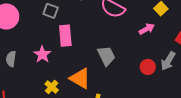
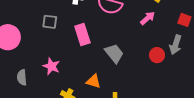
pink rectangle: (65, 36) -> (82, 34), moved
orange triangle: (80, 78) -> (94, 81), size x0.7

